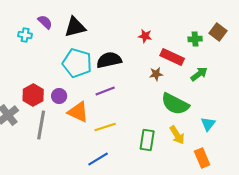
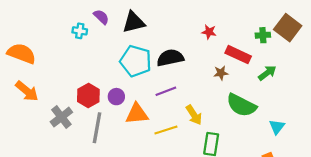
brown square: (218, 32) -> (288, 28), size x1.4
orange triangle: (78, 112) -> (137, 114), turned -30
yellow arrow: (177, 135) -> (194, 115), moved

